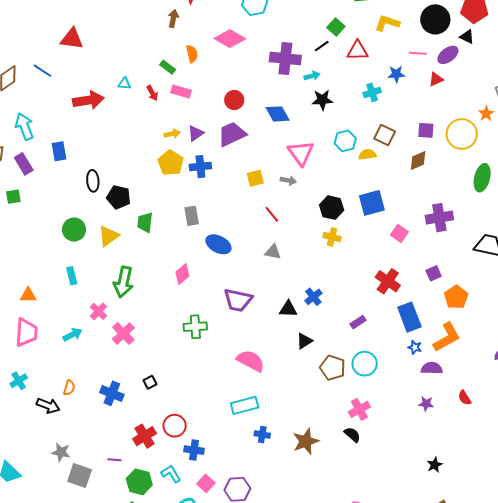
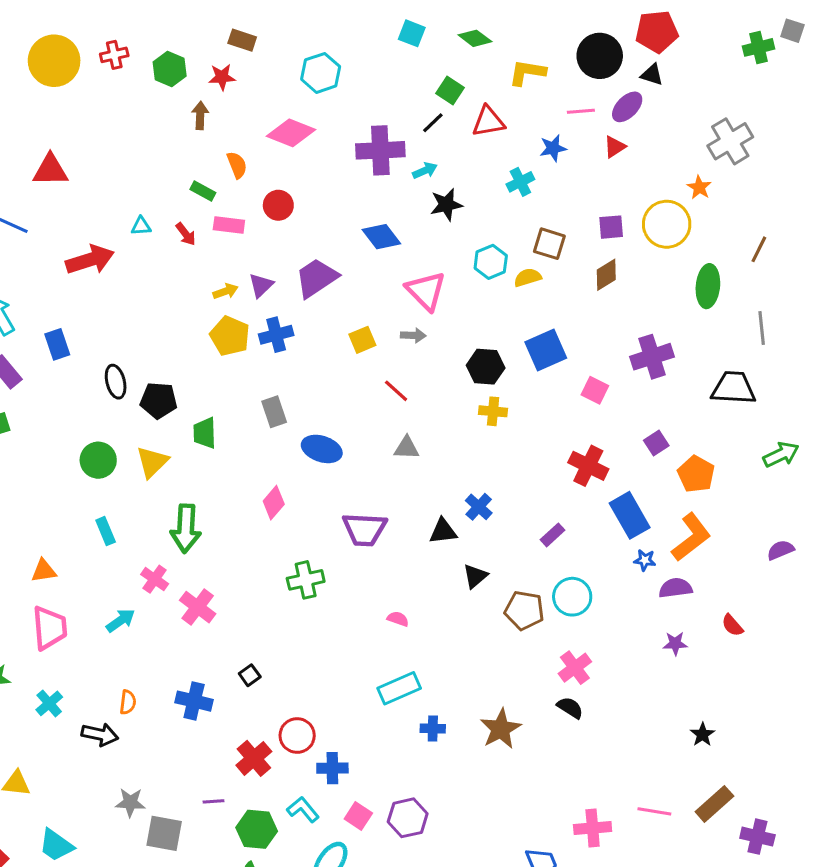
red circle: (234, 100) -> (278, 205), moved
pink semicircle: (251, 361) -> (398, 619), size x0.5

